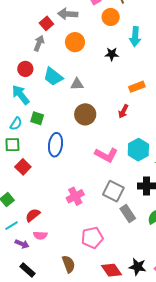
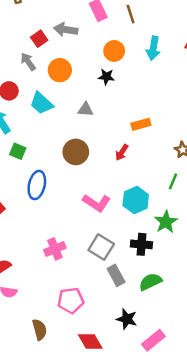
orange circle: (111, 17) -> (114, 51), moved
cyan arrow: (135, 37) -> (153, 48), moved
orange circle: (75, 42) -> (60, 70), moved
gray arrow: (39, 43) -> (28, 62), turned -63
black star: (112, 54) -> (106, 77), moved
gray triangle: (77, 84) -> (86, 109), moved
black star: (138, 267) -> (127, 319), moved

